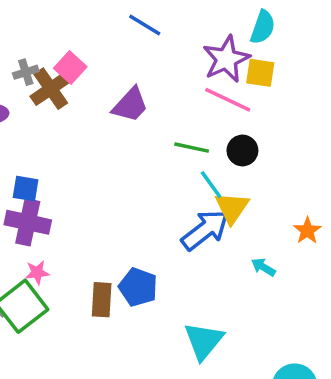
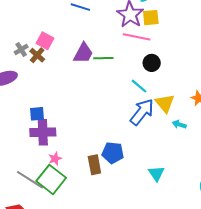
brown cross: (51, 89) -> (37, 55), size x0.7
green line: (192, 148) -> (103, 58), moved
yellow triangle: (232, 208) -> (165, 103), moved
cyan triangle: (204, 341) -> (156, 173), size x0.7

